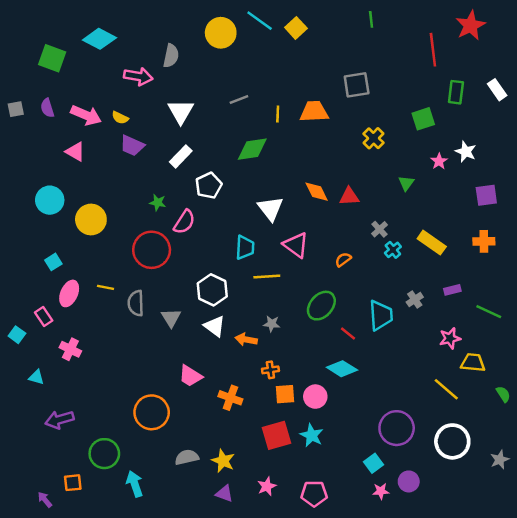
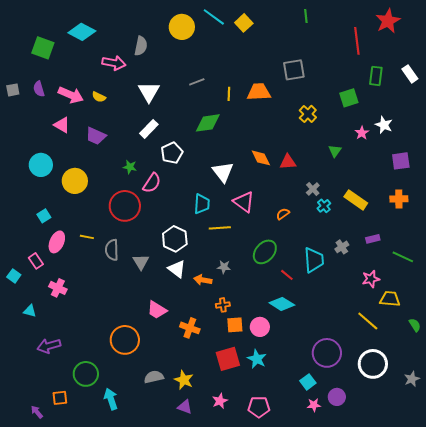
purple trapezoid: (132, 146) -> (96, 136), moved

